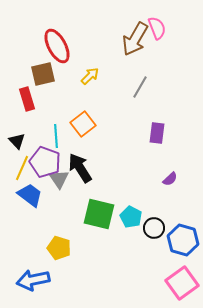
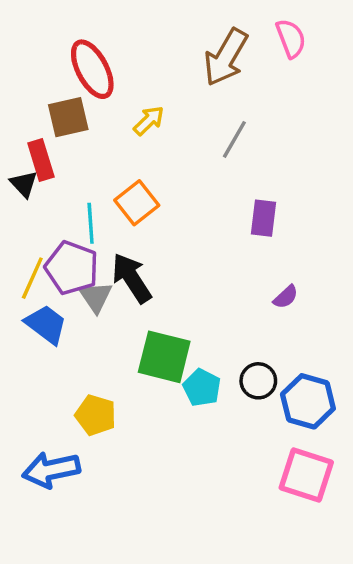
pink semicircle: (157, 28) -> (291, 38), moved
black triangle: (17, 141) -> (24, 184), moved
cyan pentagon: (131, 217) -> (202, 388), moved
pink square: (182, 283) -> (306, 475), turned -36

